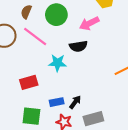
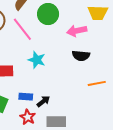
black semicircle: (78, 46) -> (81, 56), moved

